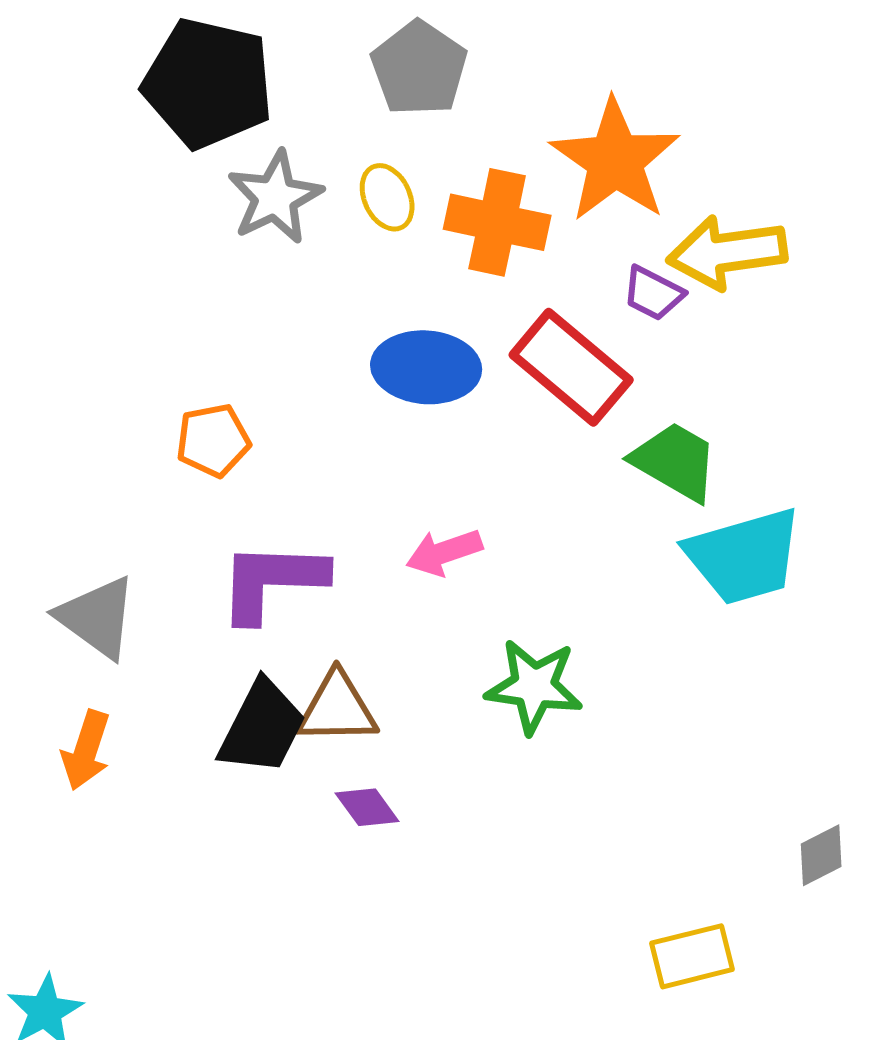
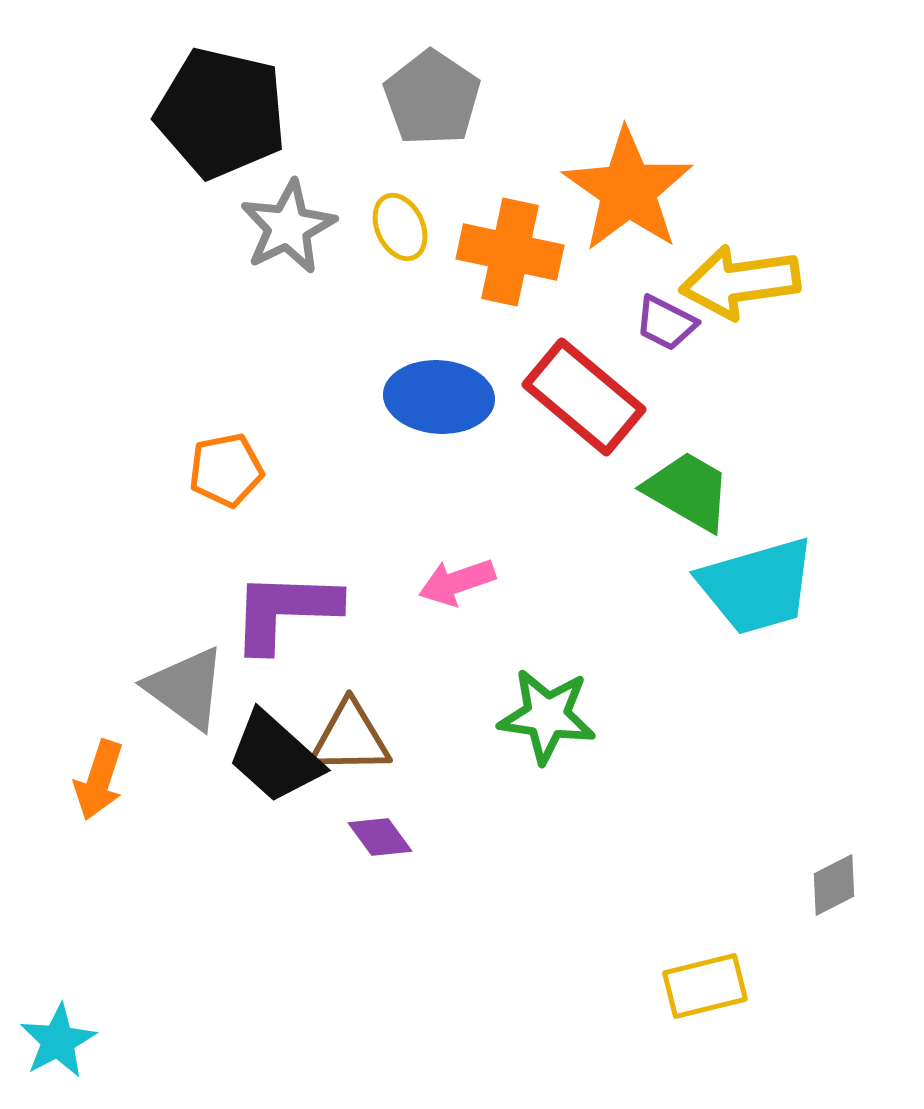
gray triangle: (97, 617) -> (186, 688), moved
black trapezoid: (262, 727) -> (275, 757), turned 105

